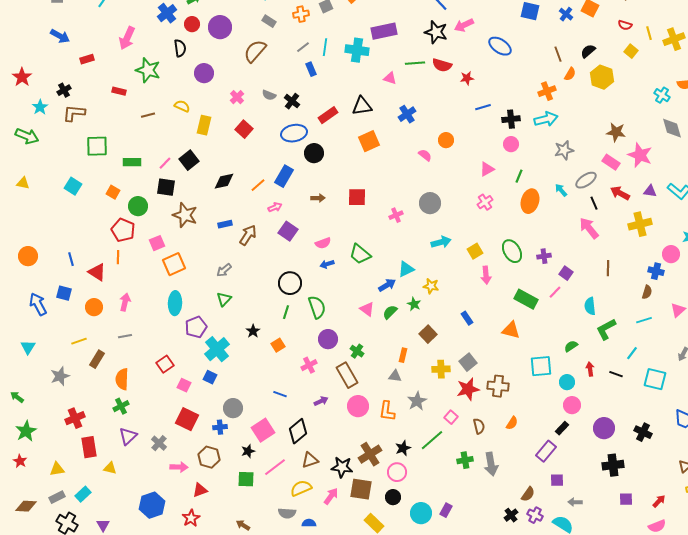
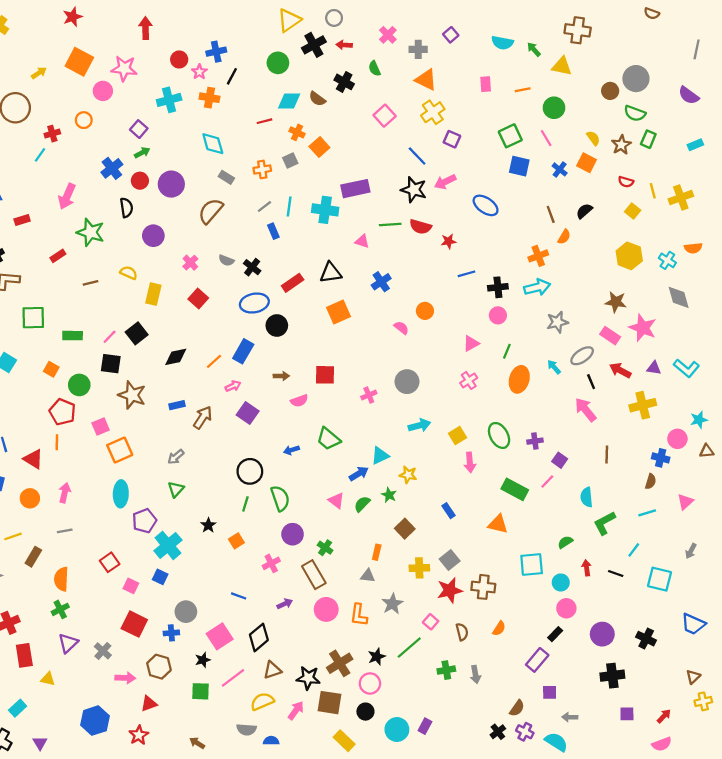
yellow hexagon: (602, 77) -> (629, 256), moved
red rectangle: (119, 91) -> (58, 256), turned -48
pink semicircle: (323, 243) -> (299, 401), moved
gray arrow: (491, 464) -> (475, 675), size x0.7

